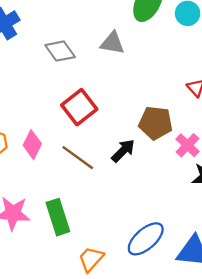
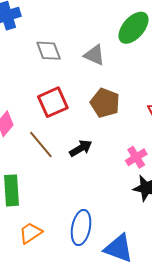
brown pentagon: (156, 123) -> (105, 103), moved
blue ellipse: (146, 239) -> (81, 228), turned -52

